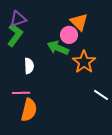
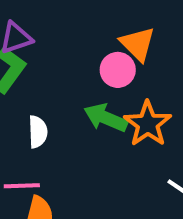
green arrow: (58, 48) -> (106, 118), moved

